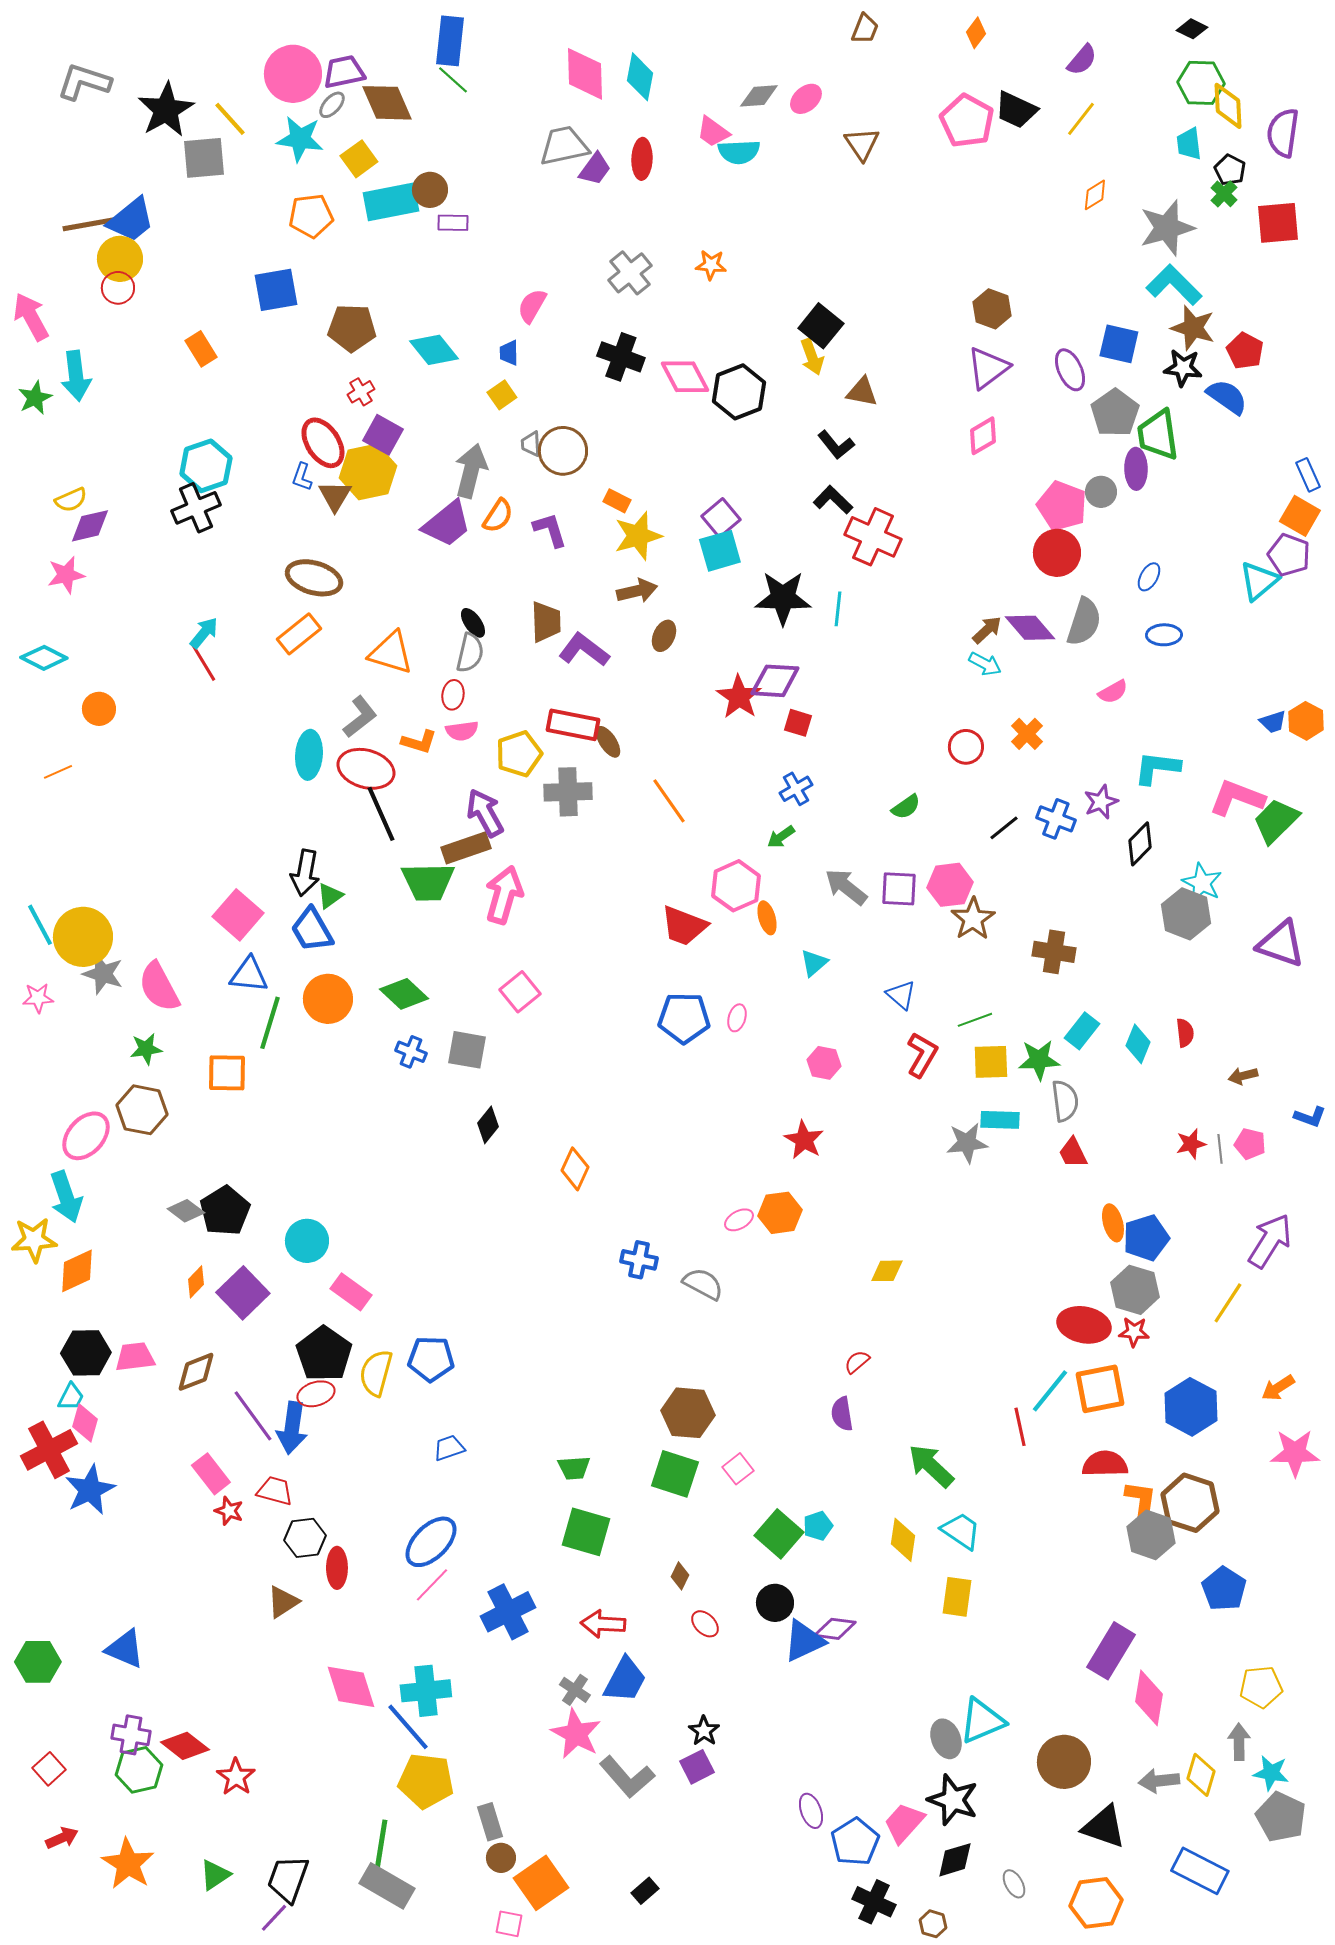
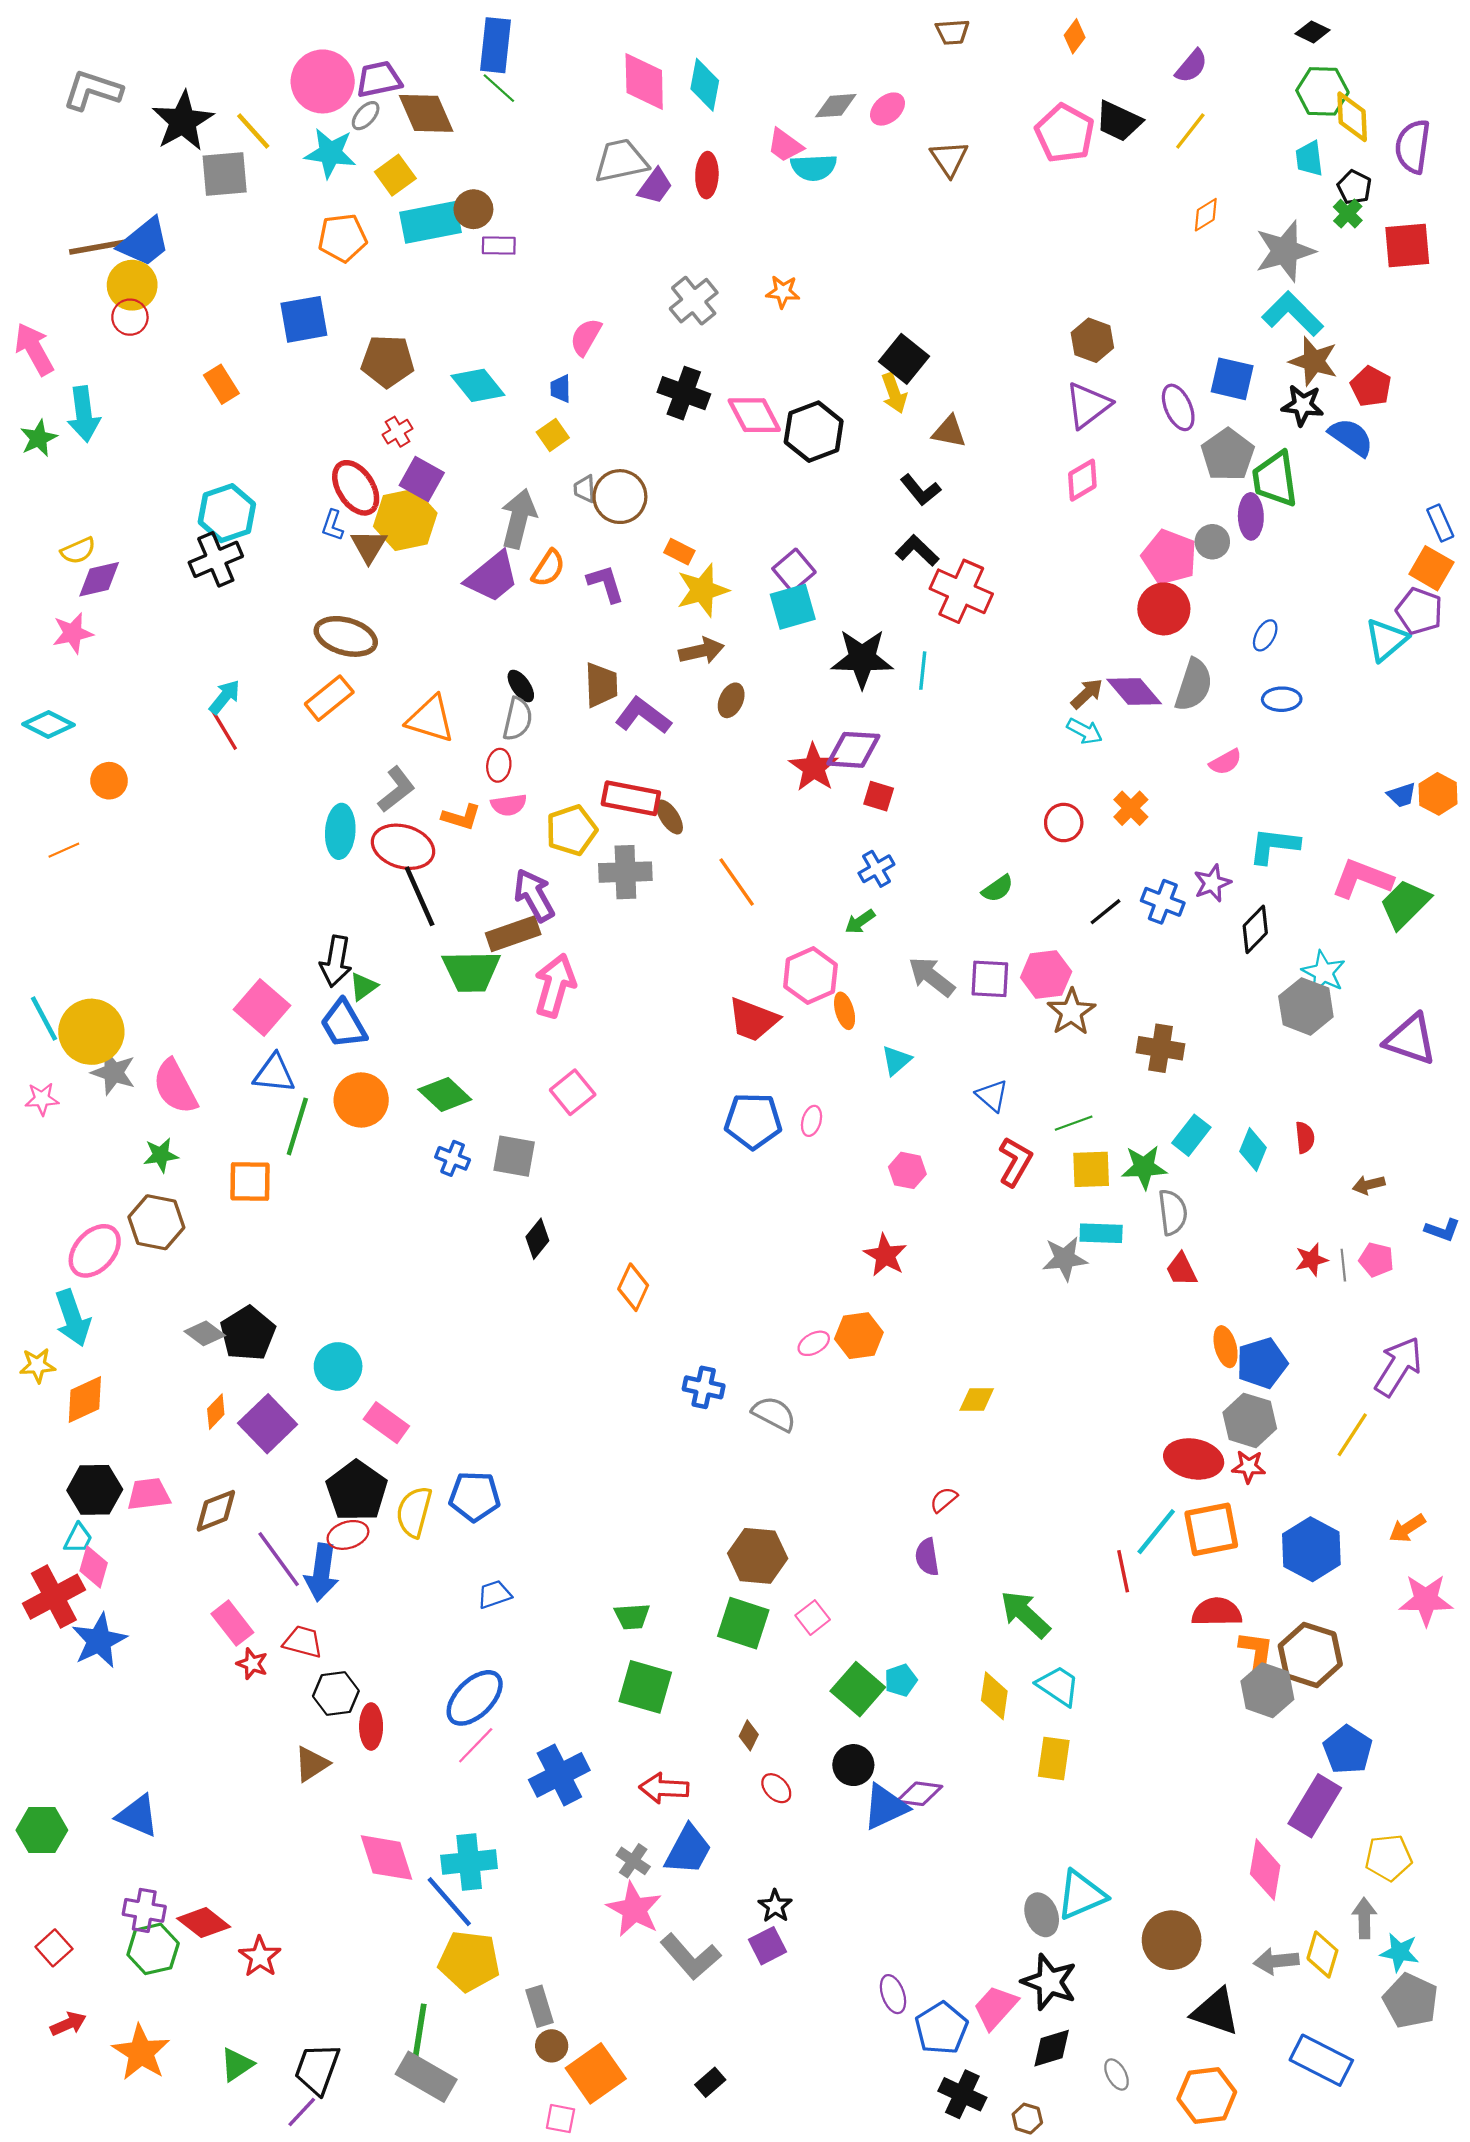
brown trapezoid: (865, 29) -> (952, 32), turned 64
yellow star: (34, 1240) -> (37, 1365), size x0.7
purple rectangle: (1111, 1651) -> (1315, 1806), moved

